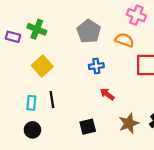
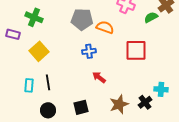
gray pentagon: (89, 31) -> (82, 19), turned -30
purple rectangle: (13, 37) -> (13, 34), moved
orange semicircle: (124, 40) -> (105, 27), moved
black circle: (32, 130) -> (48, 110), moved

